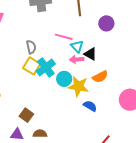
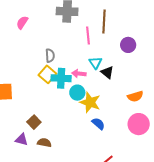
pink line: (64, 37) -> (88, 35), moved, turned 60
pink arrow: (77, 59) -> (79, 74), moved
cyan cross: (46, 67) -> (61, 78), turned 30
orange semicircle: (100, 77) -> (135, 96), moved

